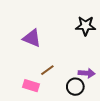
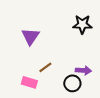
purple triangle: (32, 38) -> (30, 36), turned 42

